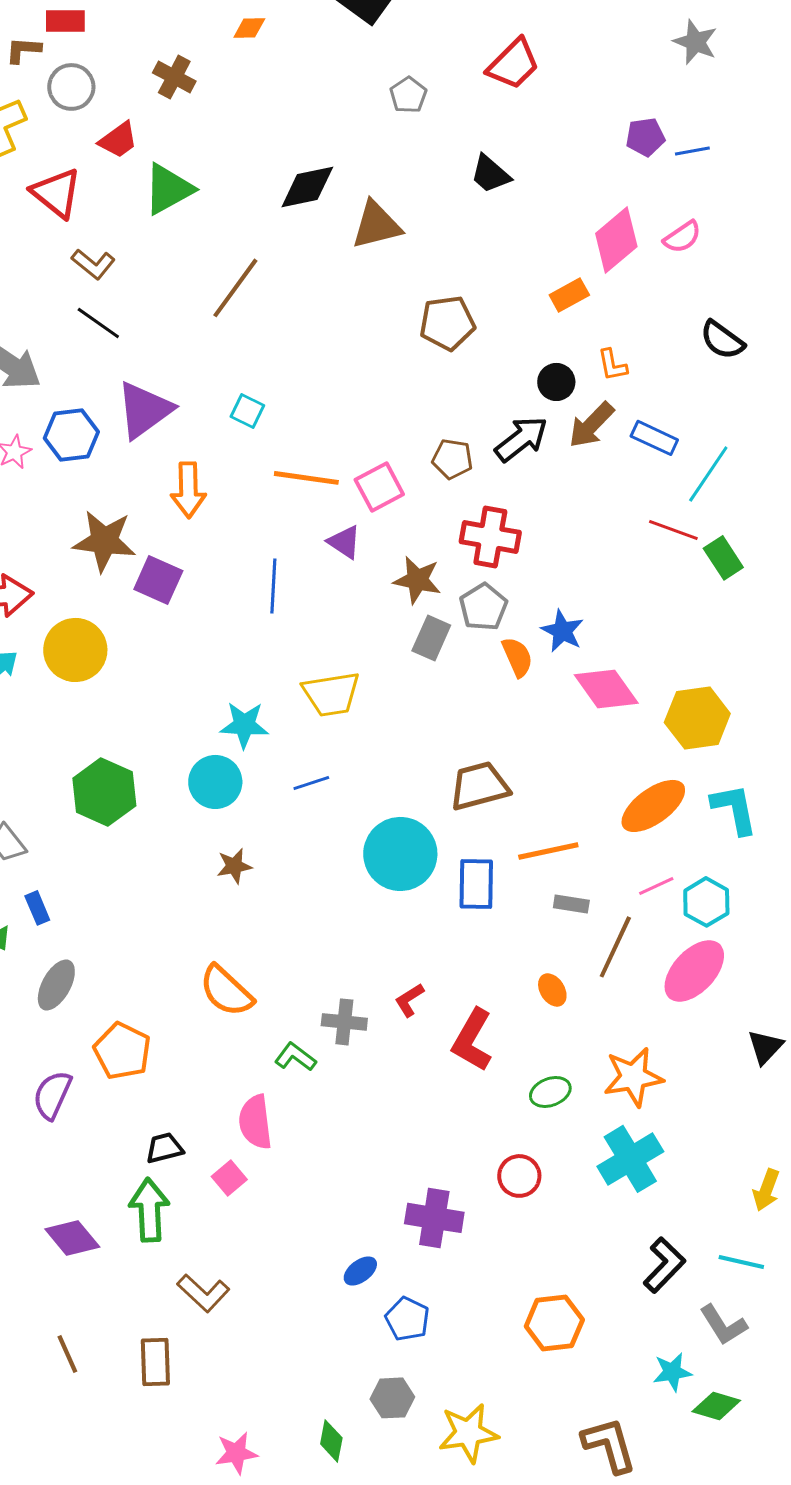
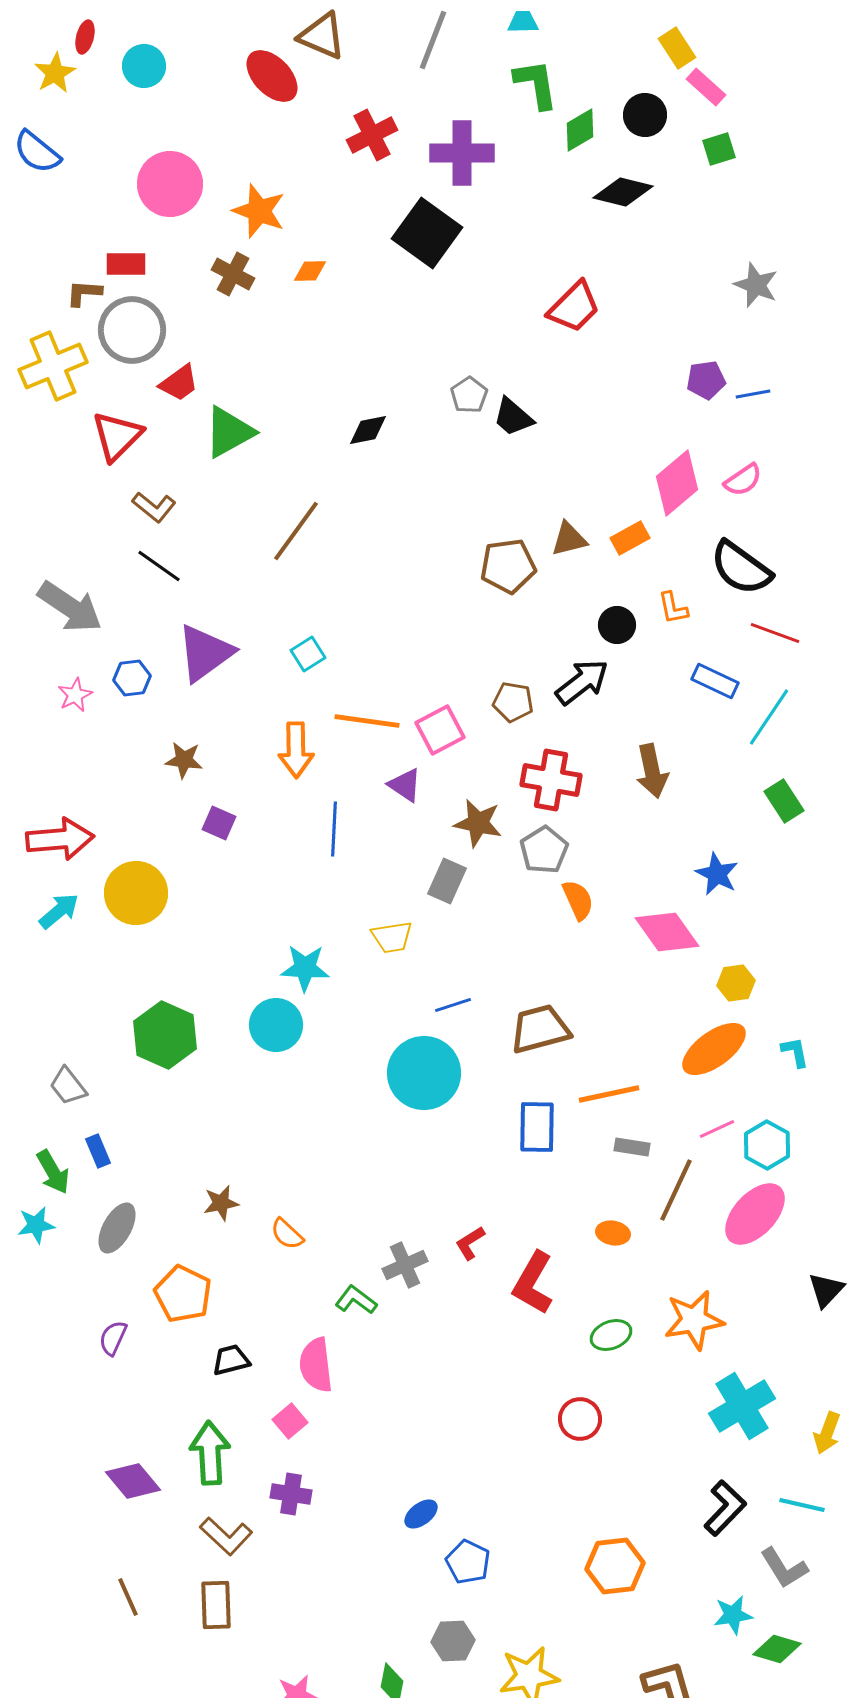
brown cross: (174, 77) -> (233, 274), moved
gray circle: (71, 87) -> (132, 330), size x1.4
gray pentagon: (408, 95) -> (469, 395), moved
black trapezoid: (490, 174) -> (513, 417), moved
black diamond: (307, 187) -> (368, 430), size x0.7
red triangle: (56, 193) -> (117, 436), turned 36
brown triangle: (376, 225) -> (569, 539), moved, size x0.7
black semicircle: (722, 340) -> (741, 568), moved, size x1.4
cyan square: (247, 411) -> (308, 654), turned 32
brown arrow: (591, 425) -> (652, 771), moved, turned -56
blue hexagon: (71, 435) -> (132, 678), size x0.7
orange arrow: (188, 490) -> (296, 750), moved
red line: (673, 530) -> (775, 633), moved
brown star: (104, 541) -> (184, 760), moved, size x0.6
purple square: (158, 580) -> (219, 823), size x0.7
blue star: (562, 631) -> (717, 874), moved
gray rectangle: (431, 638) -> (447, 881), moved
yellow trapezoid: (331, 694) -> (392, 937), size x0.7
yellow hexagon: (697, 718) -> (736, 983), moved, size x0.6
blue line: (311, 783) -> (453, 1005), moved
cyan L-shape: (734, 809) -> (795, 1052), size x0.6
cyan circle: (400, 854) -> (424, 1073), moved
brown star: (234, 866) -> (221, 1203), moved
orange ellipse: (552, 990) -> (613, 1233), turned -48
orange semicircle: (226, 991) -> (287, 1234), size x0.6
gray cross: (344, 1022) -> (405, 1265), turned -30
purple semicircle: (52, 1095) -> (113, 1338), size x0.7
black trapezoid: (164, 1148) -> (231, 1360), moved
cyan cross: (630, 1159) -> (742, 1406), moved
purple cross: (434, 1218) -> (291, 1494), moved, size x0.7
brown L-shape: (203, 1293) -> (226, 1536), moved

